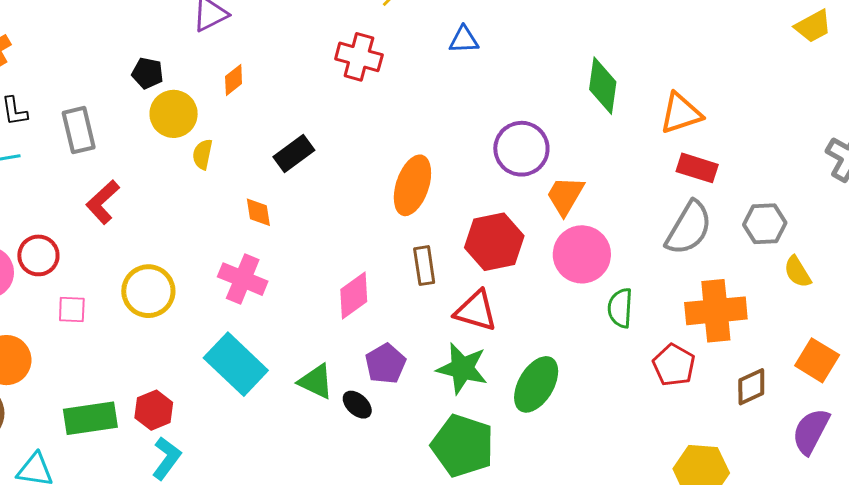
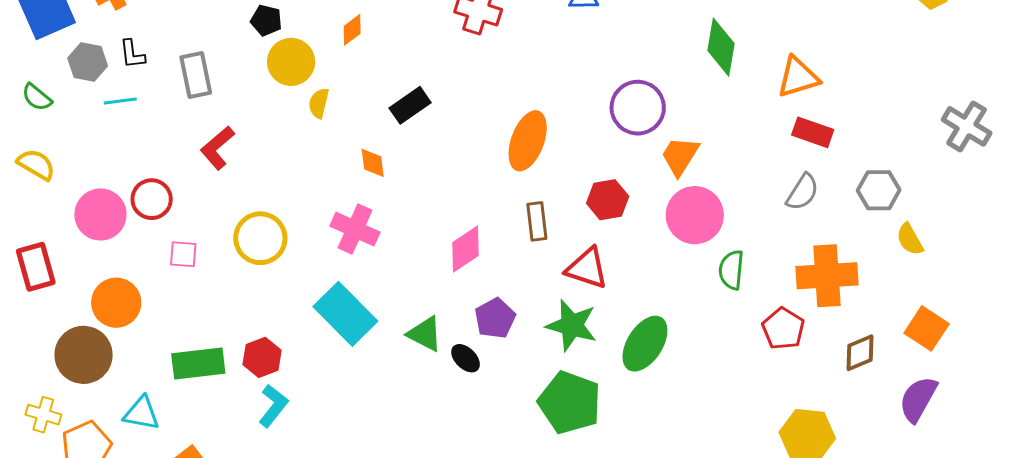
gray semicircle: (689, 228) -> (803, 192), size x0.7
red hexagon: (494, 242) -> (608, 200), size x0.7

